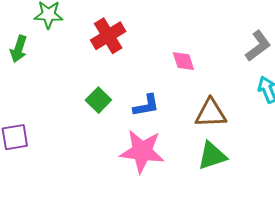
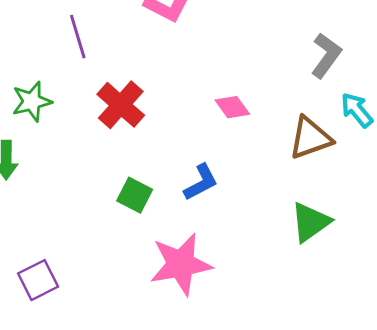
brown triangle: (211, 113) -> (310, 138), moved
pink star: (142, 151) -> (181, 264), moved

